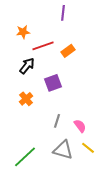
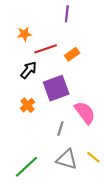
purple square: (53, 83) -> (56, 88), size x1.4
pink semicircle: (80, 126) -> (85, 113), moved, size x1.6

